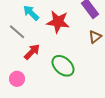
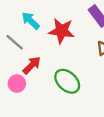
pink circle: (17, 79) -> (17, 84), moved

